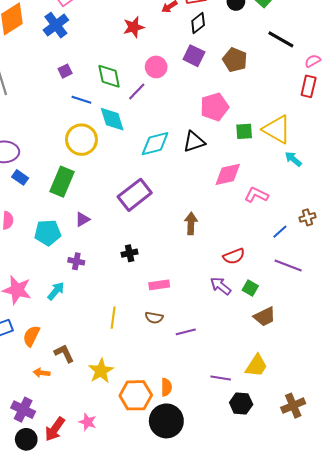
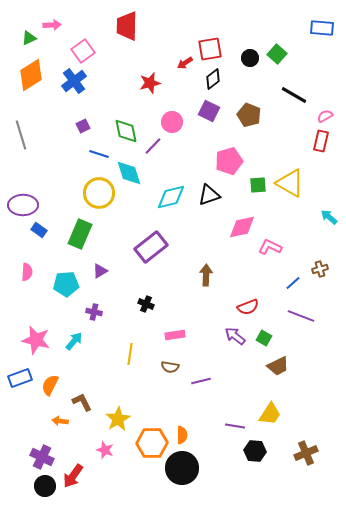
cyan arrow: (293, 159) -> (329, 217), moved
black cross: (130, 253) -> (146, 304), turned 35
yellow line: (113, 318) -> (130, 354), moved
pink star: (88, 422) -> (105, 450), moved

